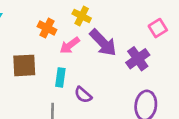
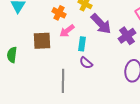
pink arrow: (70, 45) -> (67, 31), moved
cyan rectangle: (60, 77) -> (82, 44), moved

